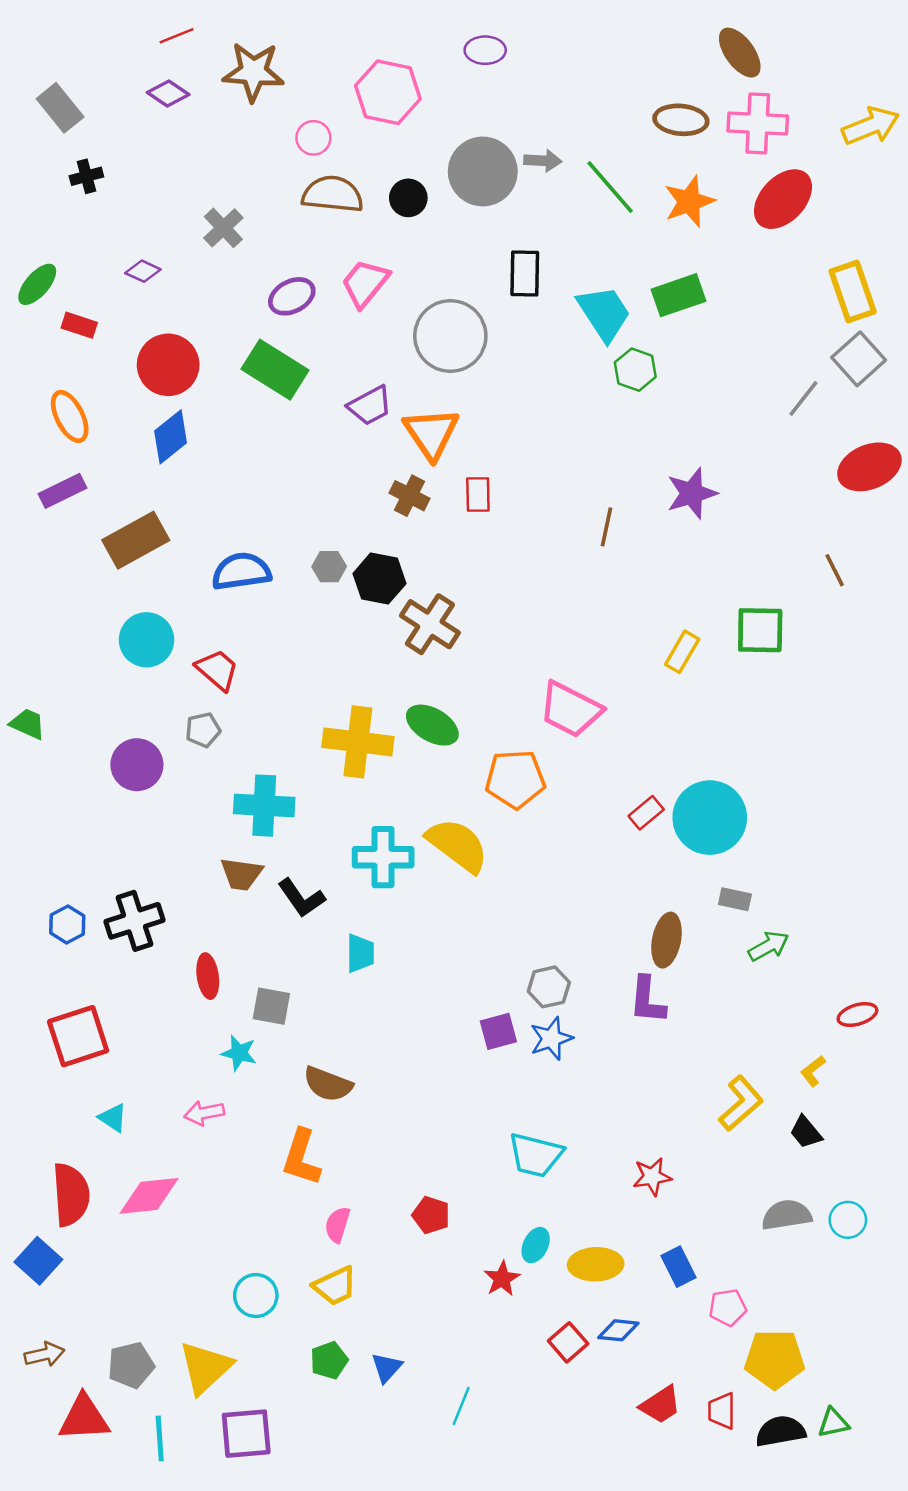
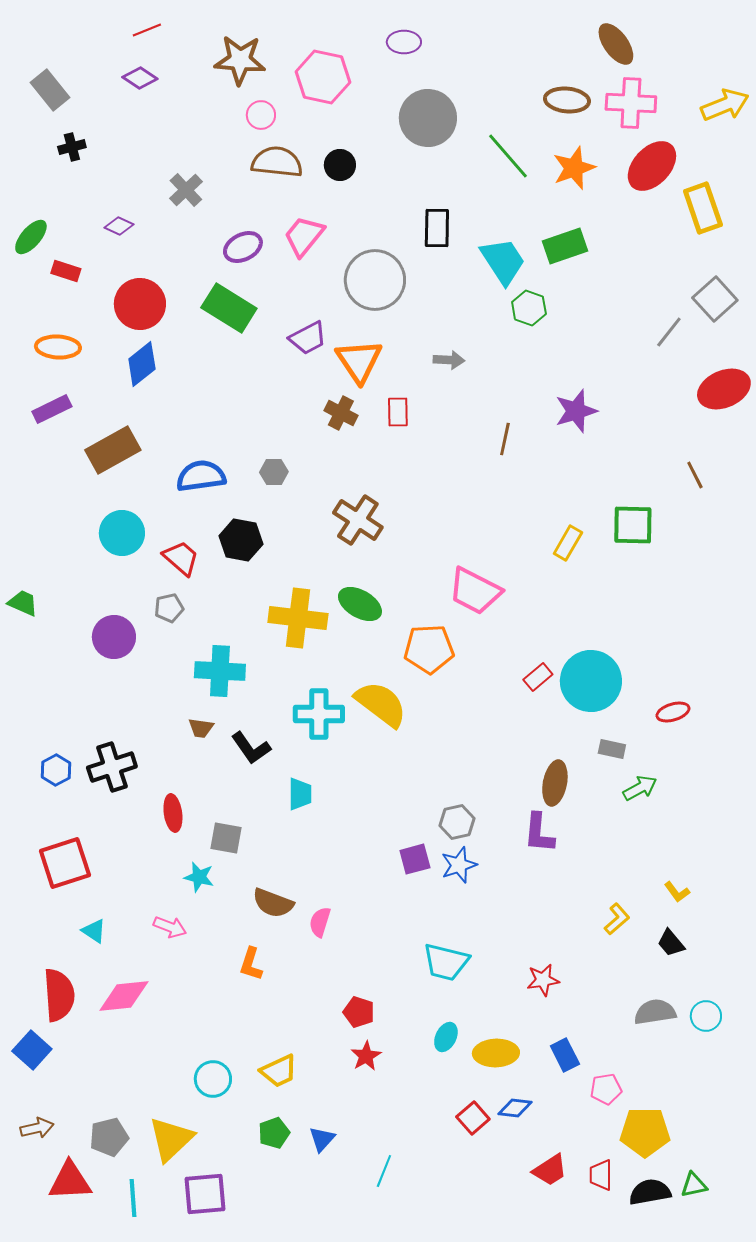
brown star: (253, 72) -> (240, 60), moved
gray arrow: (543, 161) -> (449, 360), moved
gray circle: (483, 171) -> (428, 118), moved
yellow rectangle: (853, 292) -> (703, 208), moved
orange ellipse: (70, 416) -> (58, 347), turned -60
black hexagon: (379, 579) -> (241, 540), moved
brown trapezoid: (241, 874) -> (201, 728), size x0.7
red ellipse: (857, 1015) -> (673, 712), moved
yellow L-shape: (813, 1071) -> (677, 892), turned -88
yellow L-shape: (741, 1103) -> (617, 919), size x0.7
pink arrow: (204, 1113) -> (170, 927), turned -148
orange L-shape: (301, 1157) -> (251, 964), size x0.7
pink semicircle: (337, 1225) -> (320, 922), moved
red star: (502, 1279) -> (366, 1056), moved

